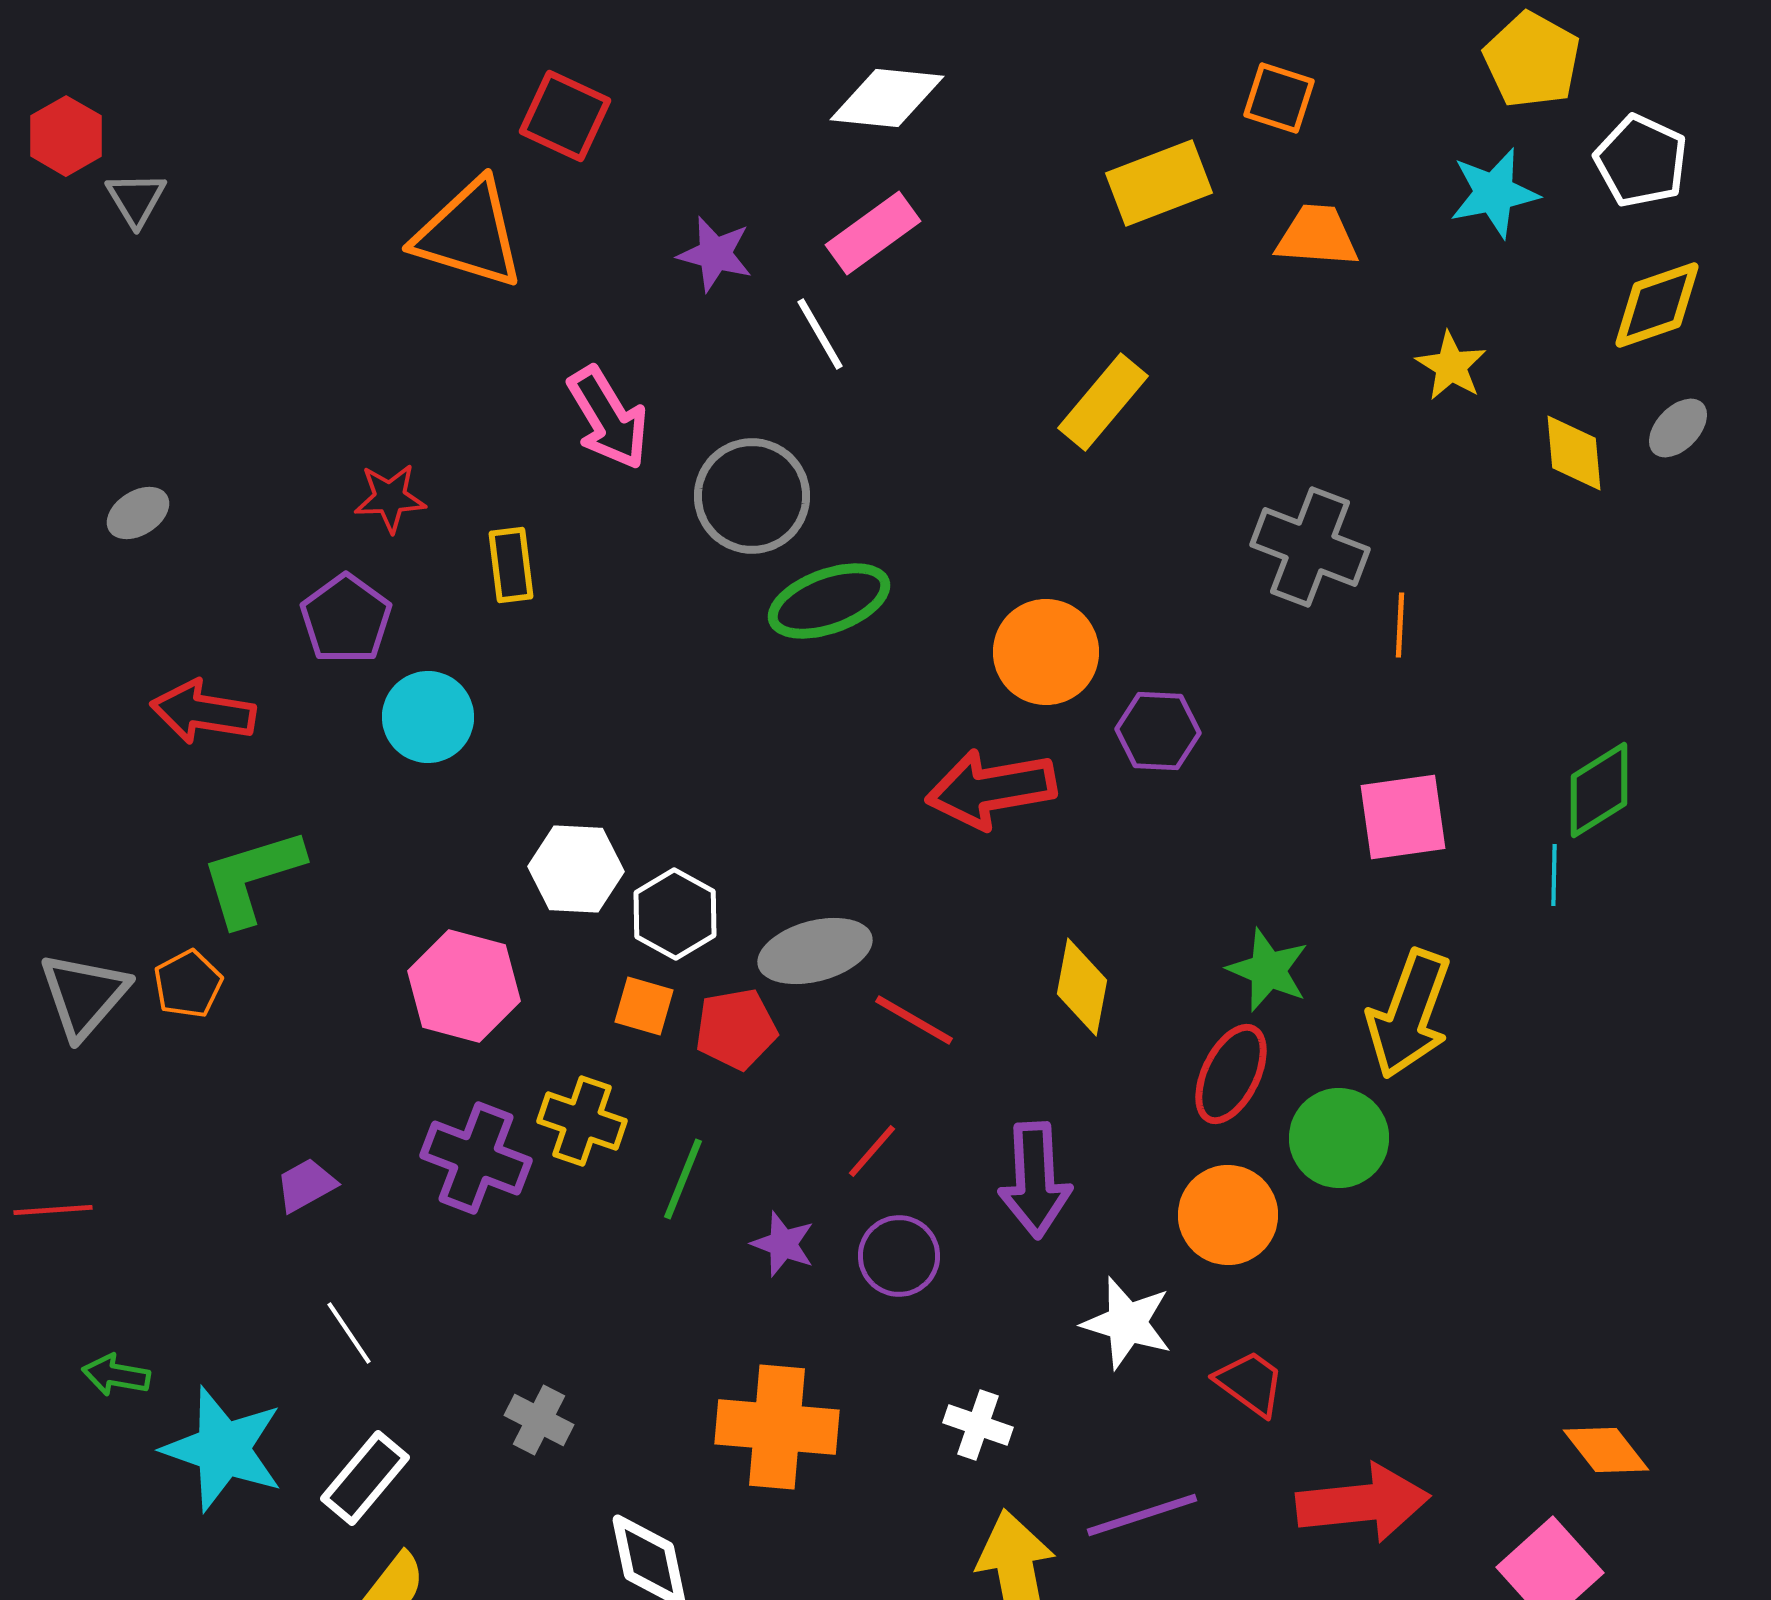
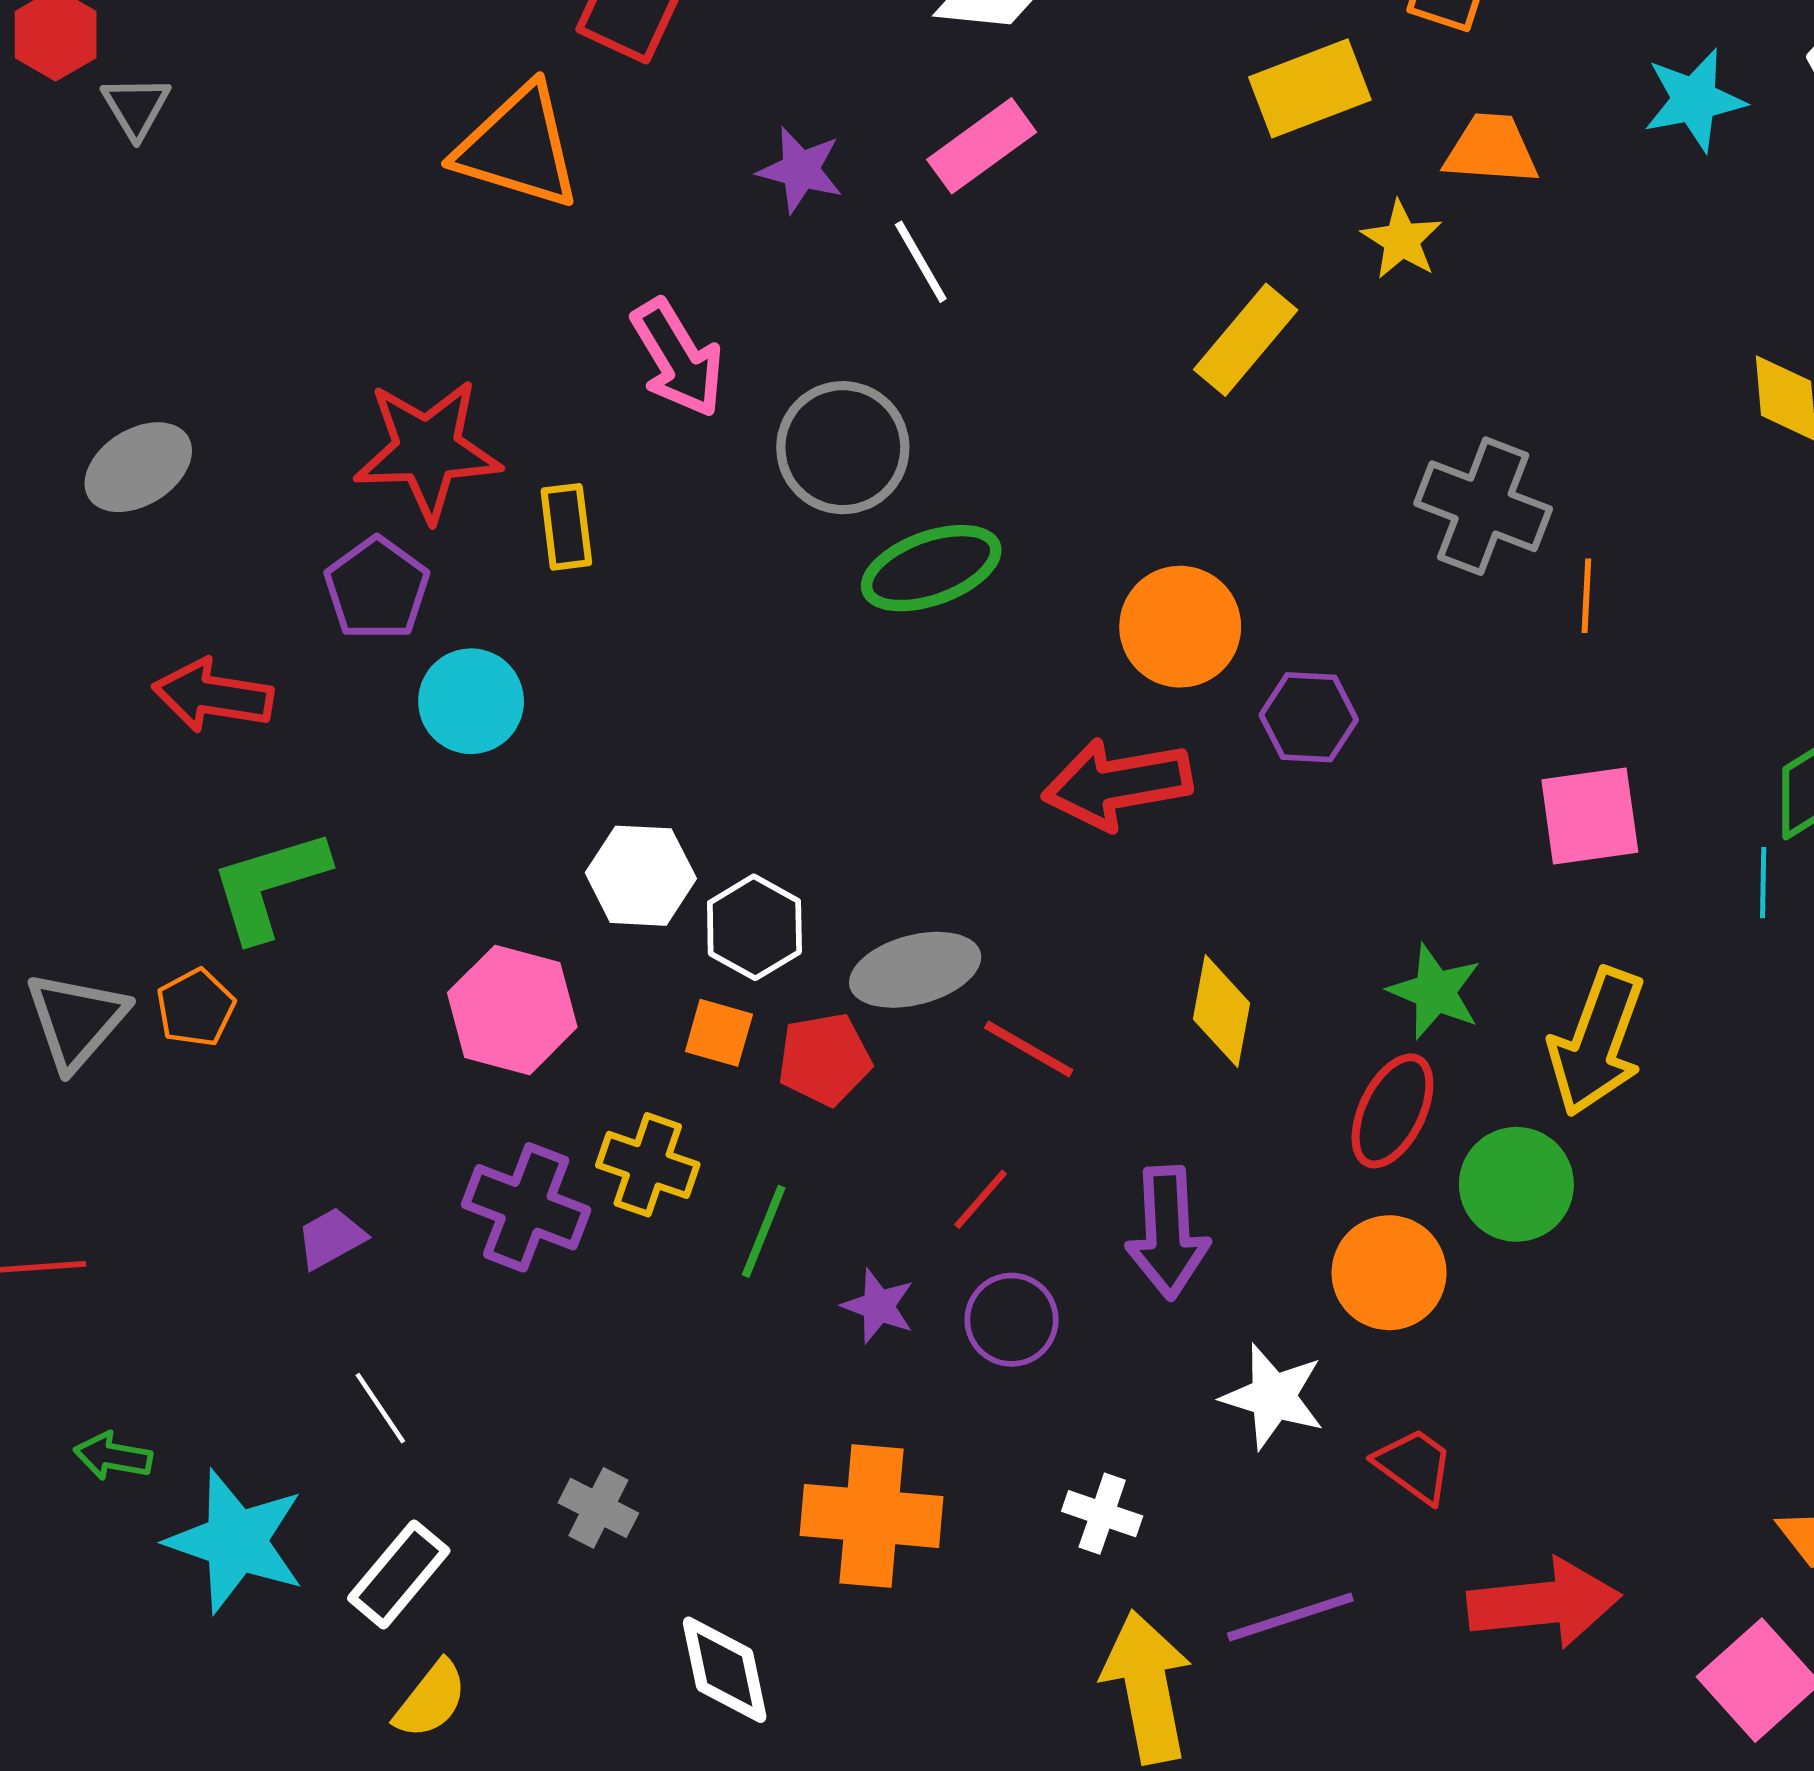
yellow star: (1451, 366) -> (1402, 240), moved
red star: (390, 498) -> (427, 450), size x1.8
gray ellipse: (138, 513) -> (138, 467), size x1.5

